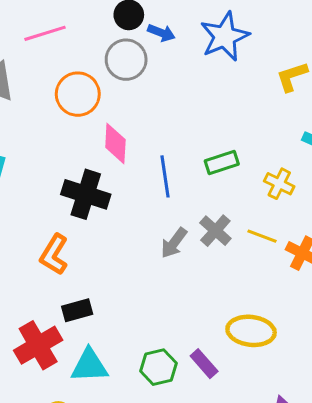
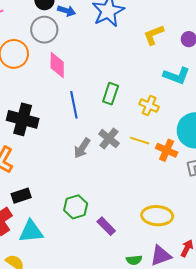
pink diamond: (115, 144) -> (57, 65), moved
green rectangle: (222, 162) -> (111, 94), turned -50
yellow ellipse: (251, 331) -> (157, 216), moved
green hexagon: (158, 367) -> (76, 207), moved

